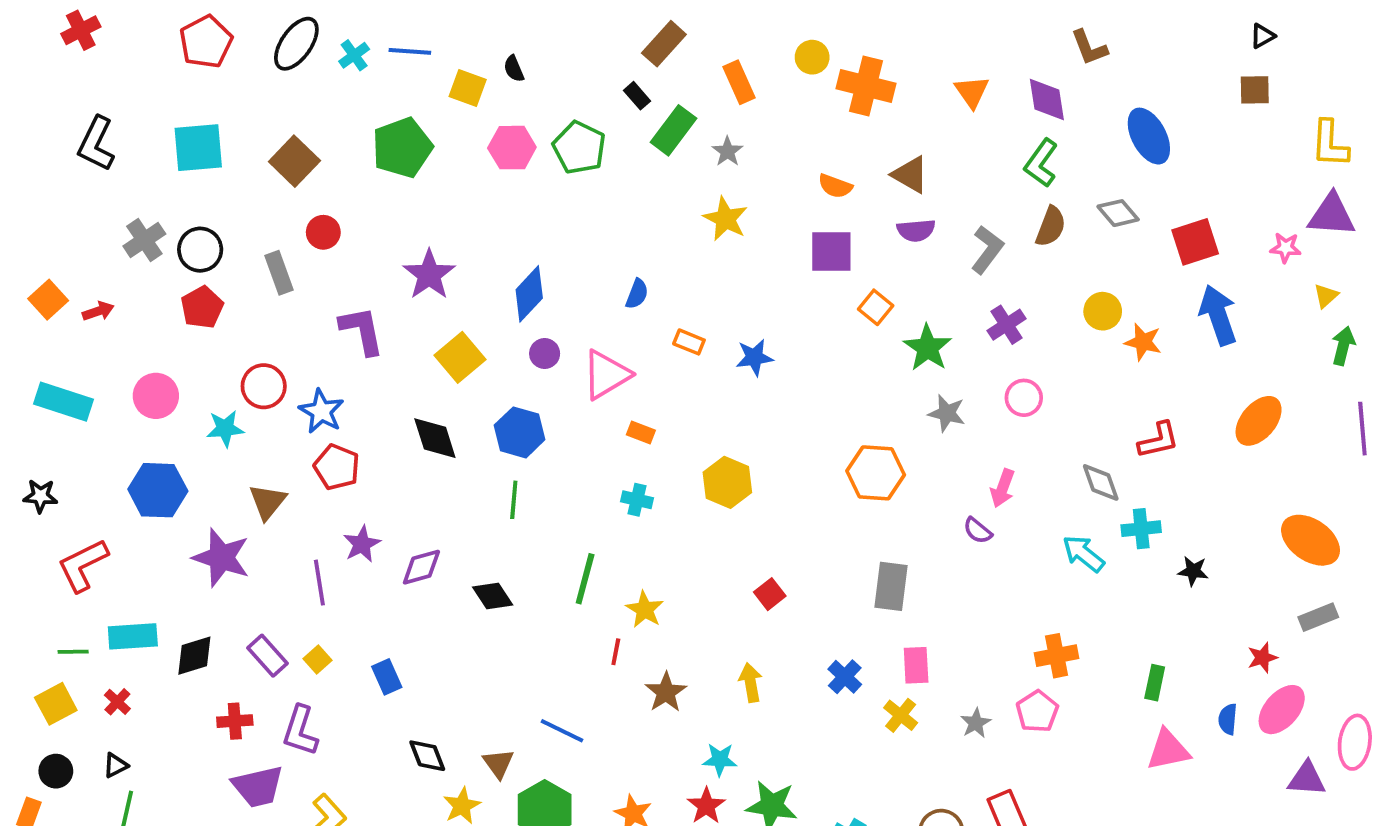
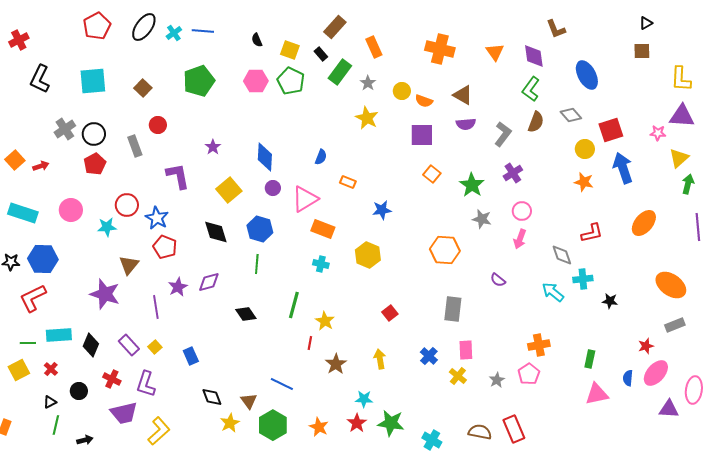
red cross: (81, 30) -> (19, 40), moved
yellow circle: (812, 57) -> (402, 91), moved
yellow square: (468, 88) -> (290, 50), moved
brown square: (294, 161) -> (143, 88), size x0.7
purple star: (429, 275) -> (213, 147), size x0.6
blue diamond: (529, 294) -> (265, 157), turned -40
yellow triangle: (1326, 296) -> (679, 158), size x1.5
orange square: (876, 307) -> (432, 174), moved
yellow circle: (1103, 311) -> (585, 149), moved
blue star: (754, 357) -> (382, 210), moved
orange rectangle: (641, 432) -> (323, 229), size x1.6
pink arrow: (1003, 488) -> (520, 239), moved
blue hexagon: (158, 490) -> (43, 259), moved
purple diamond: (421, 567) -> (209, 282), moved
black diamond: (194, 656) -> (91, 345), turned -50
red cross: (235, 721) -> (112, 379), turned 30
black circle: (56, 771) -> (79, 391), moved

